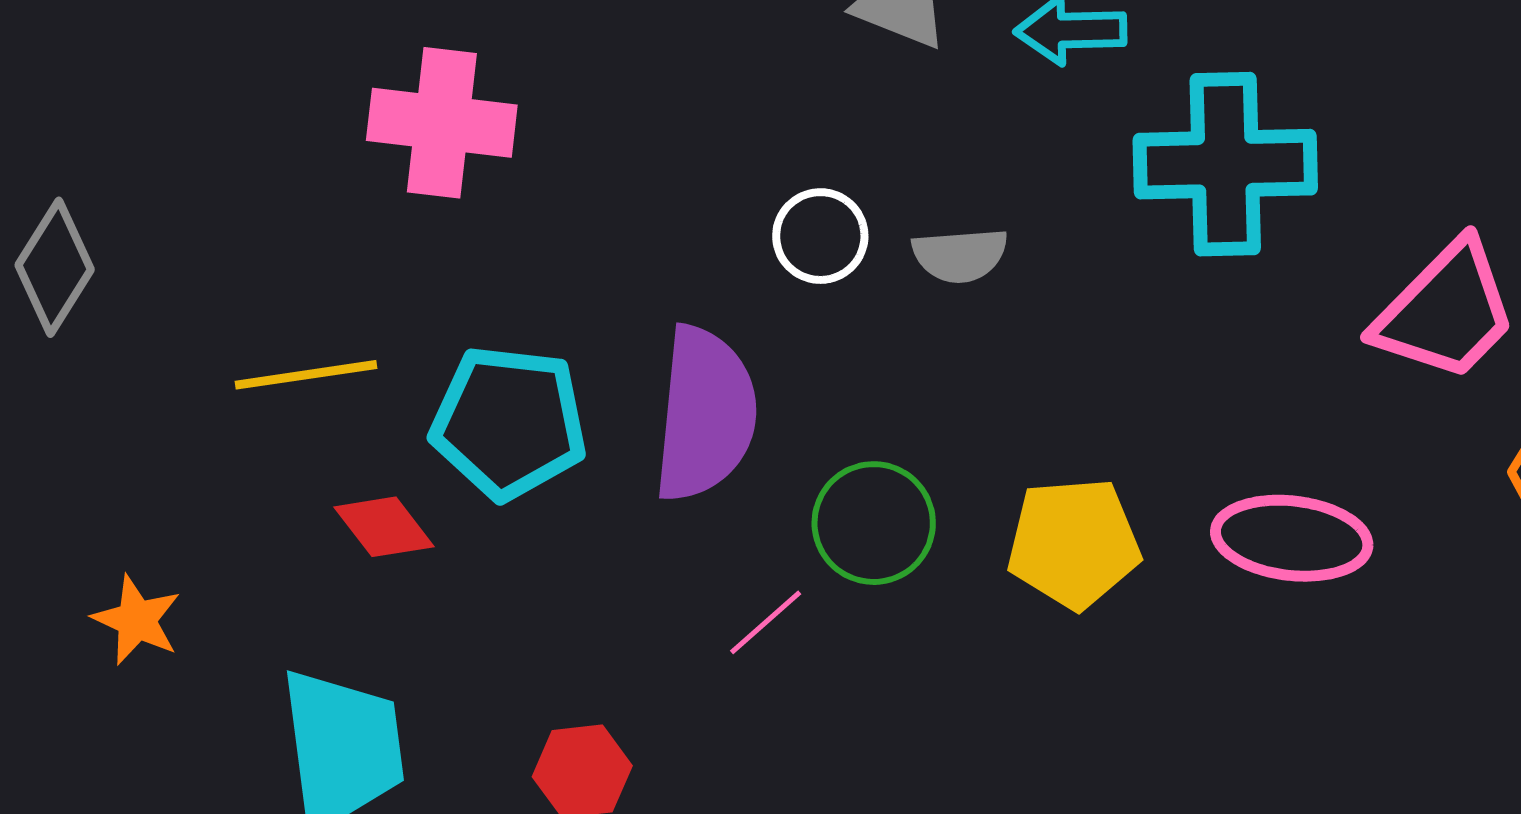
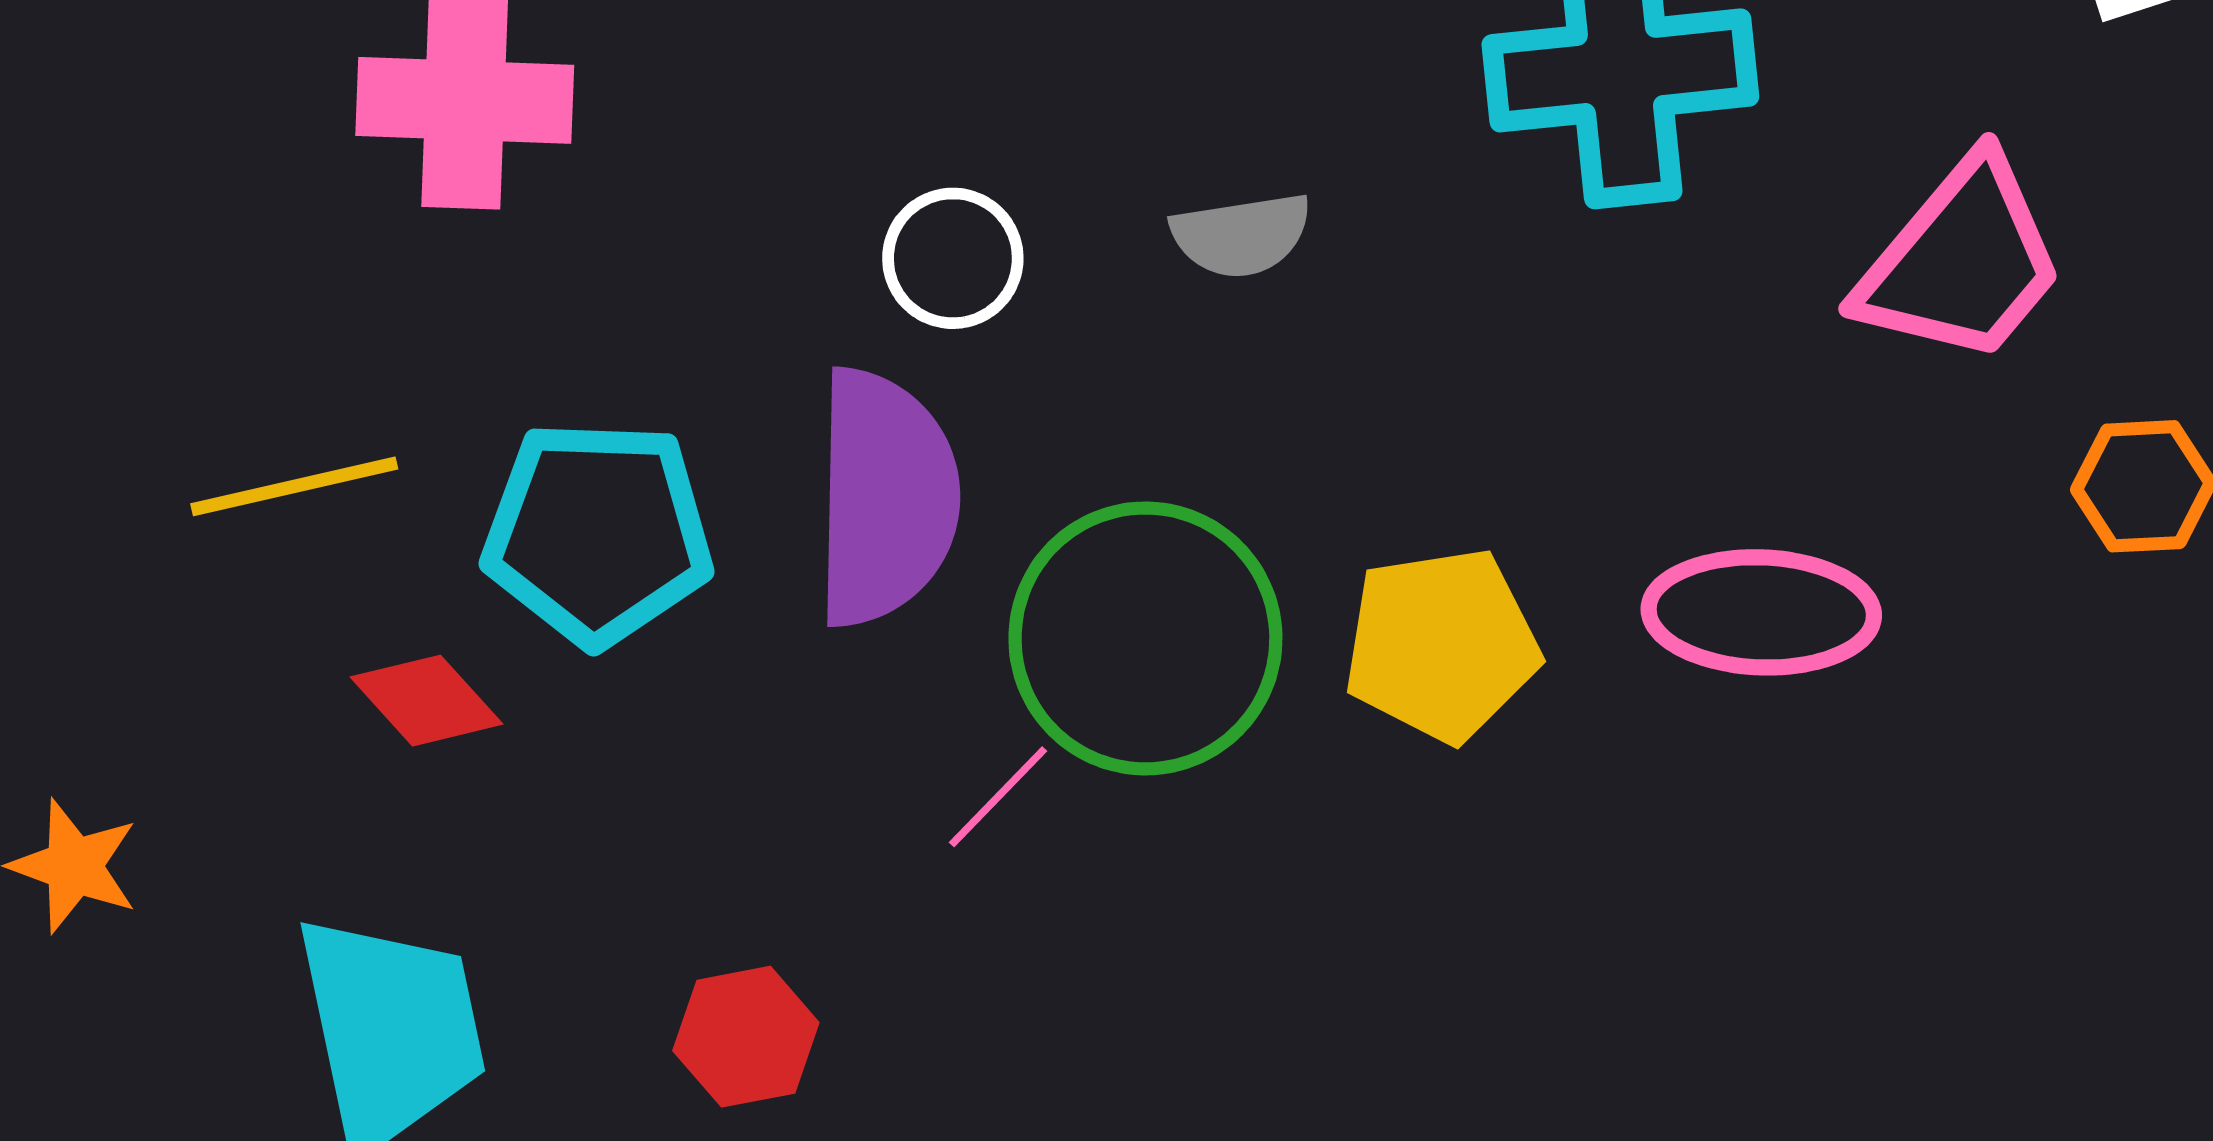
white circle: (820, 236) -> (953, 258), moved
green circle: (874, 523) -> (1145, 638), size x1.5

